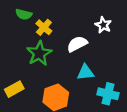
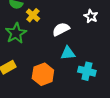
white star: (103, 25) -> (91, 16), moved
green star: (39, 53) -> (16, 33), moved

